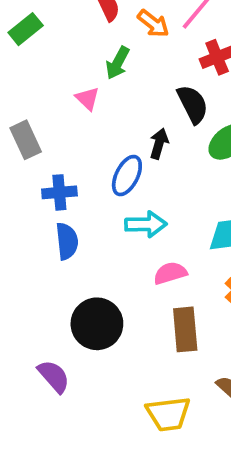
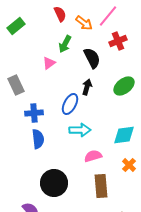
pink triangle: (88, 99) -> (49, 63), turned 40
black semicircle: (193, 104) -> (92, 58), moved

